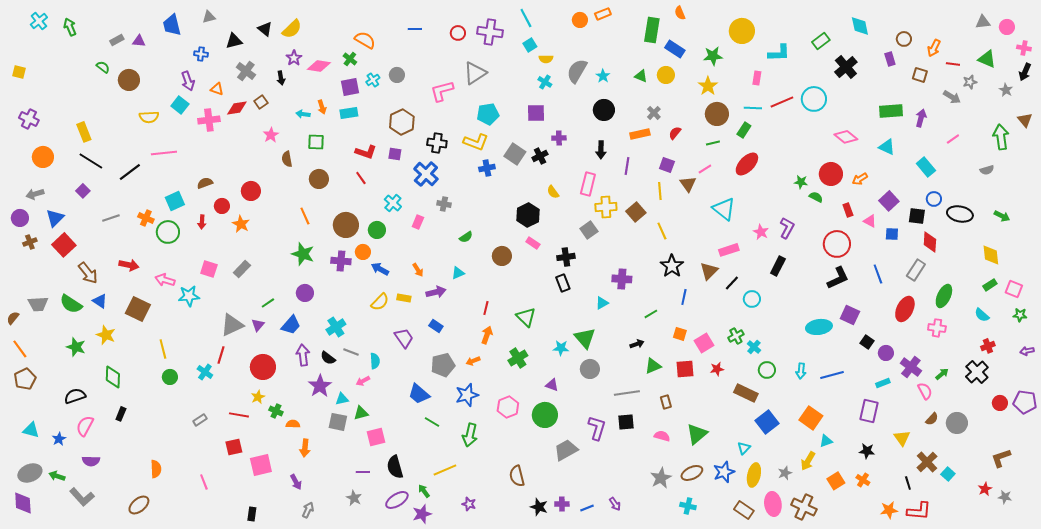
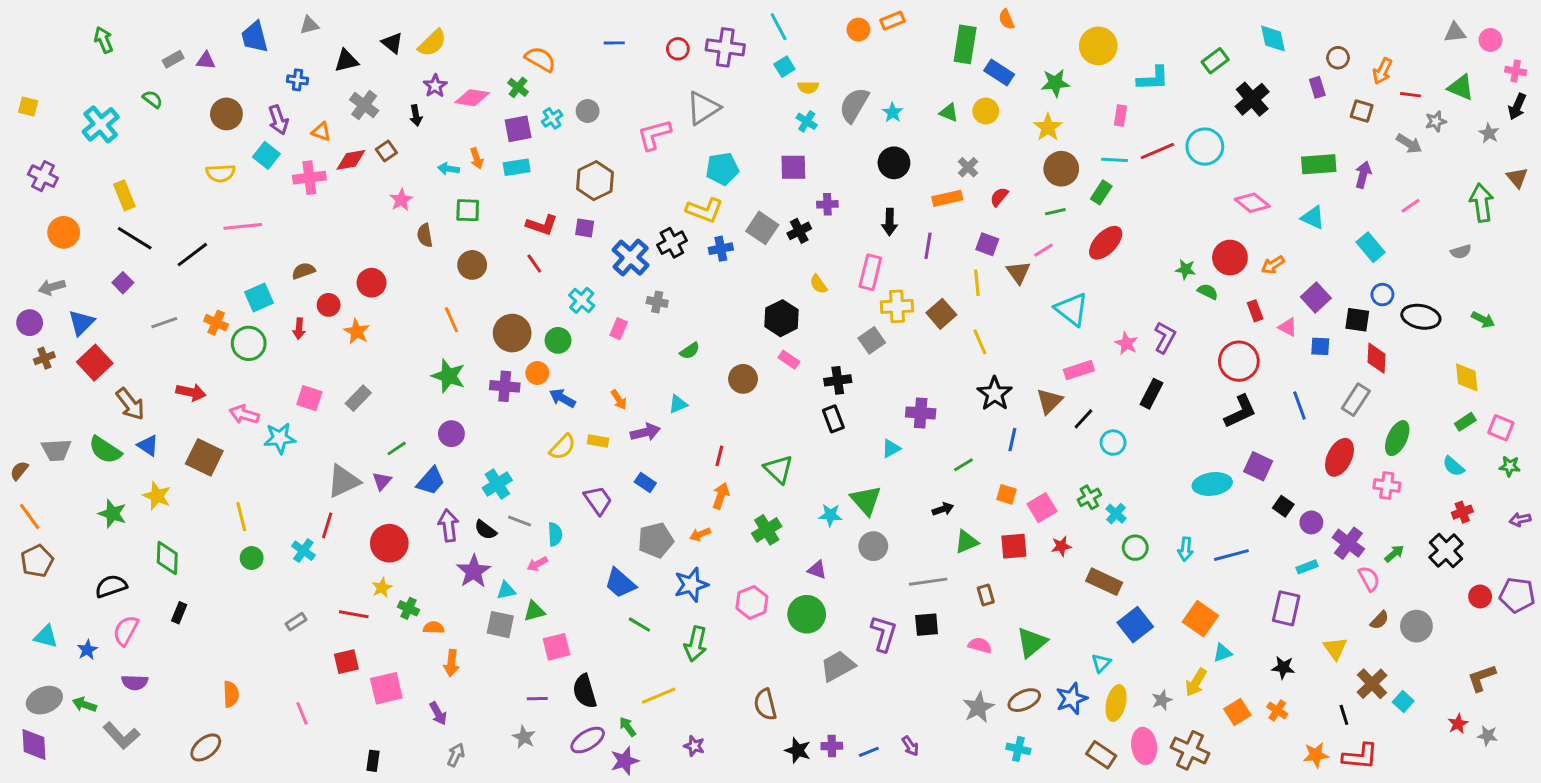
cyan cross: (39, 21) -> (101, 124), moved, size x1.4
brown circle: (129, 80) -> (226, 114), moved
black cross: (437, 143) -> (672, 243), moved, turned -36

